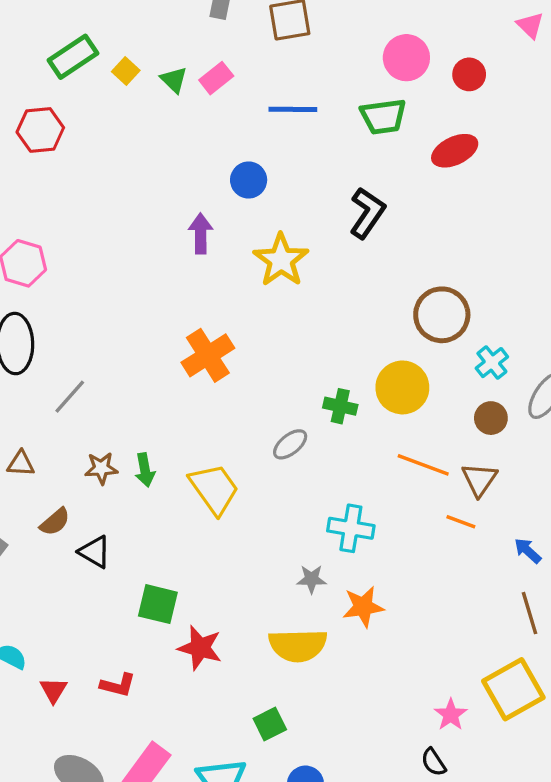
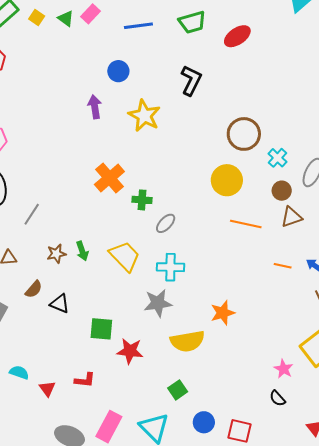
green cross: (340, 406) -> (142, 200), moved
brown triangle: (479, 479) -> (291, 217), moved, turned 45
orange line: (461, 522) -> (283, 266), moved
cyan cross: (351, 528) -> (170, 267), moved
gray star: (311, 579) -> (158, 303), moved, size x1.6

